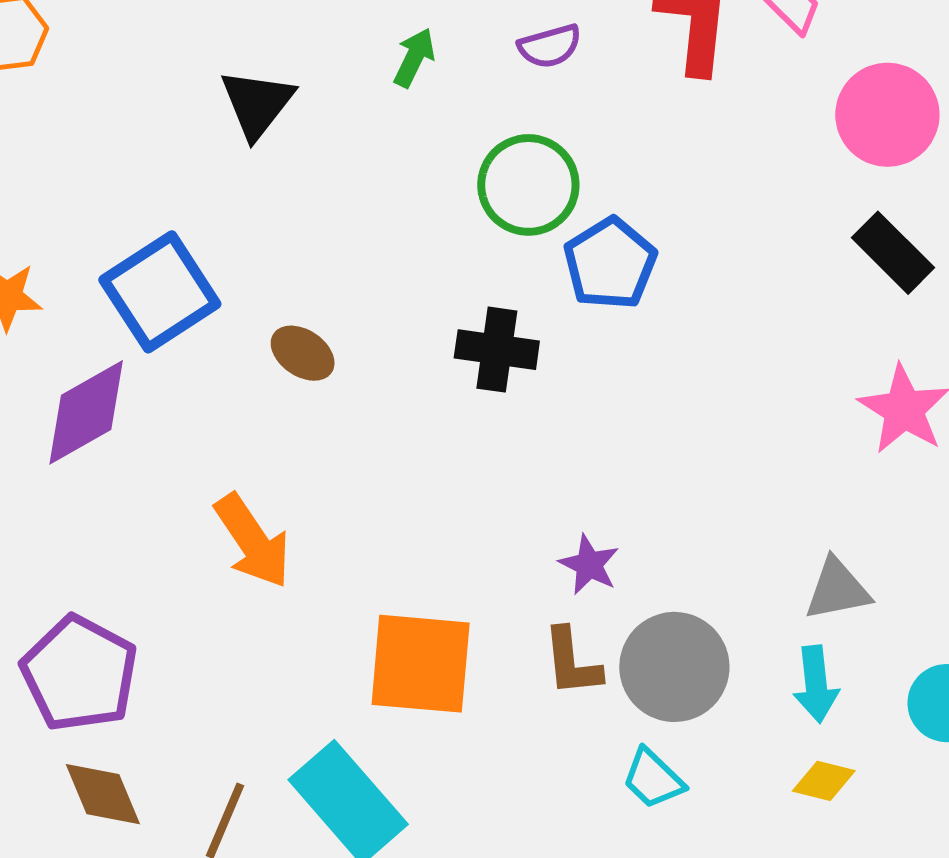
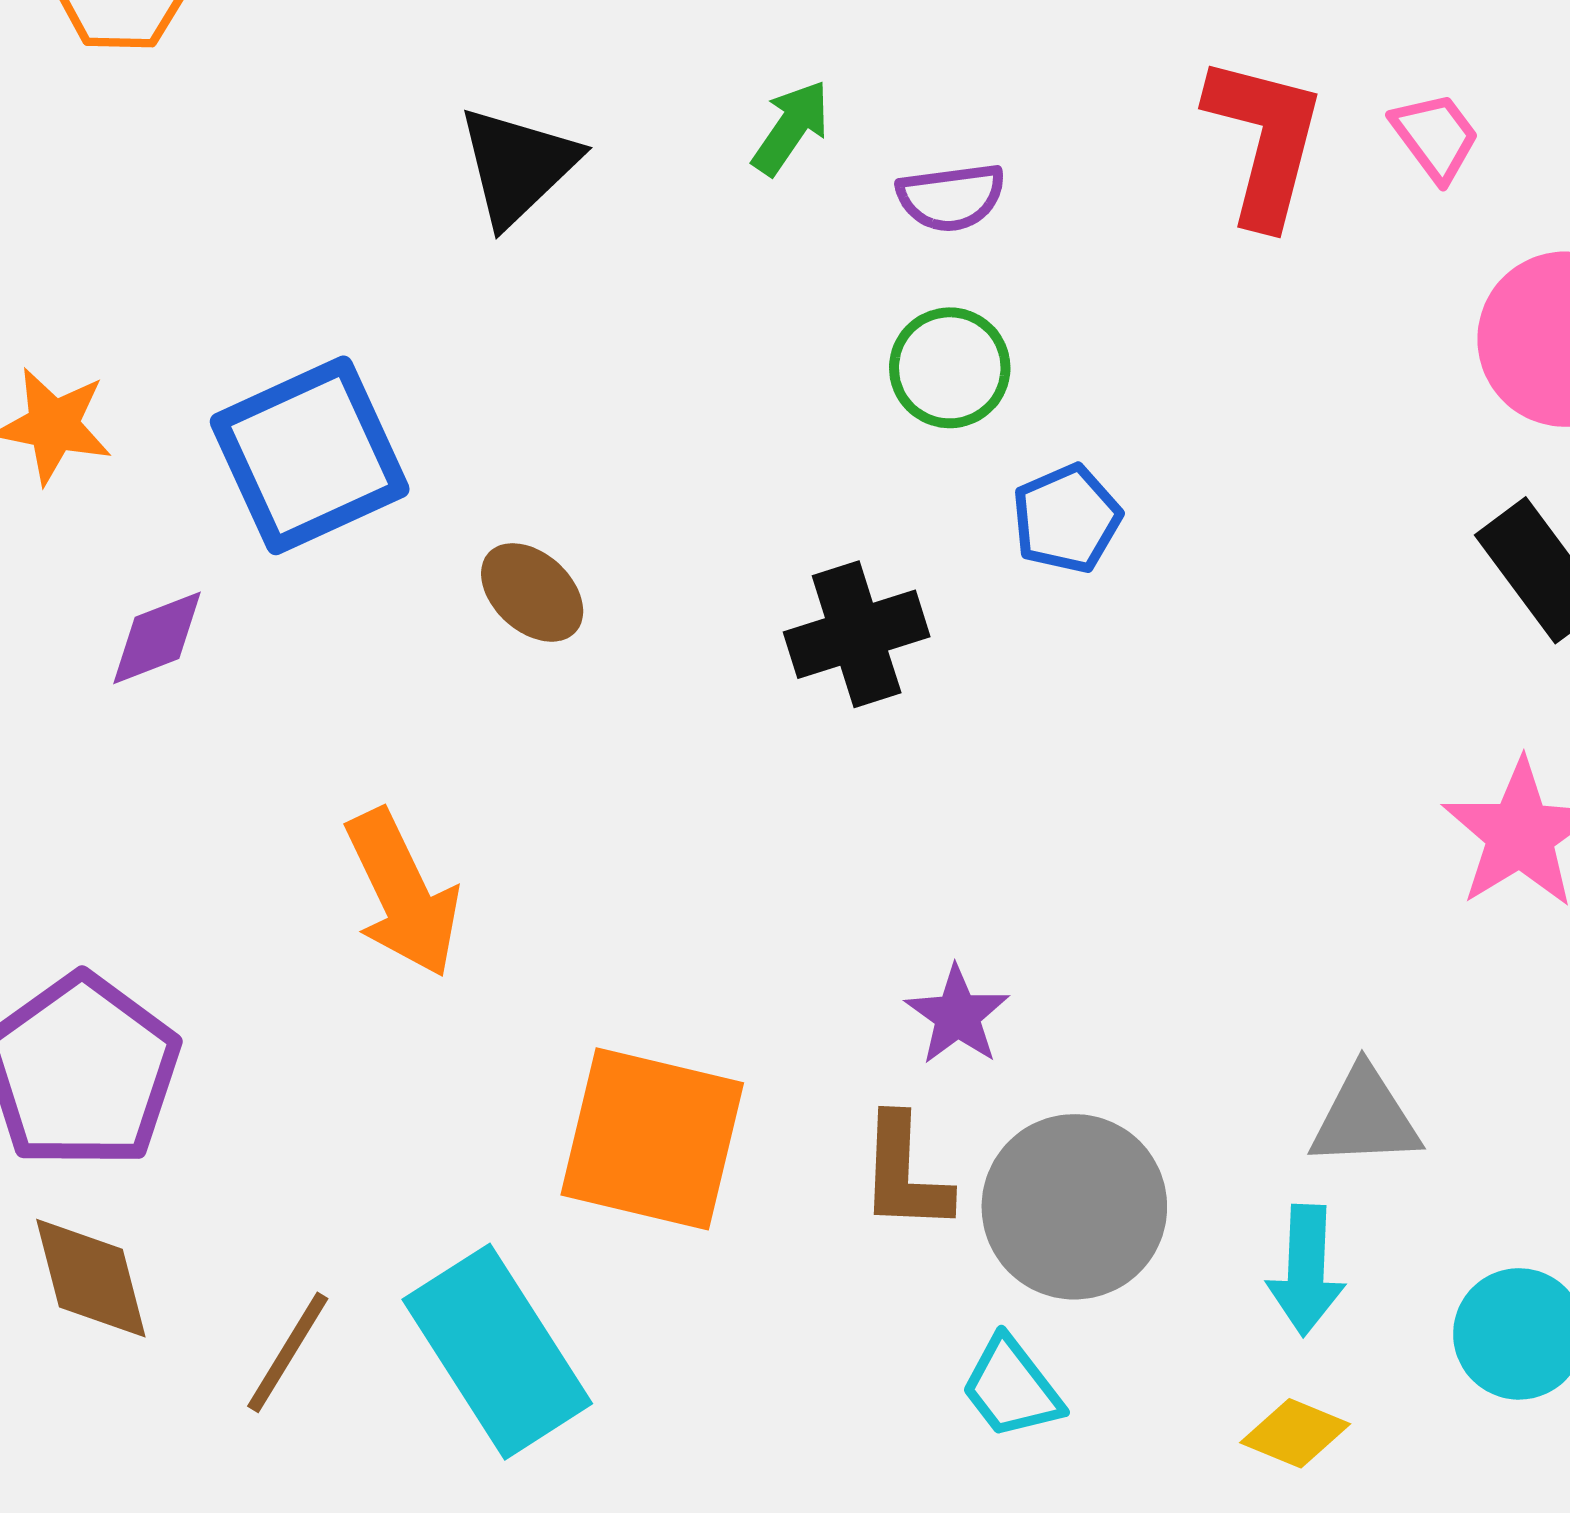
purple semicircle: (550, 46) -> (951, 197), moved
green circle: (528, 185) -> (950, 368), size x0.7
blue pentagon: (610, 263) -> (1067, 519), size x0.7
black cross: (497, 350) -> (857, 634), turned -34
purple diamond: (86, 412) -> (157, 638), size x0.6

